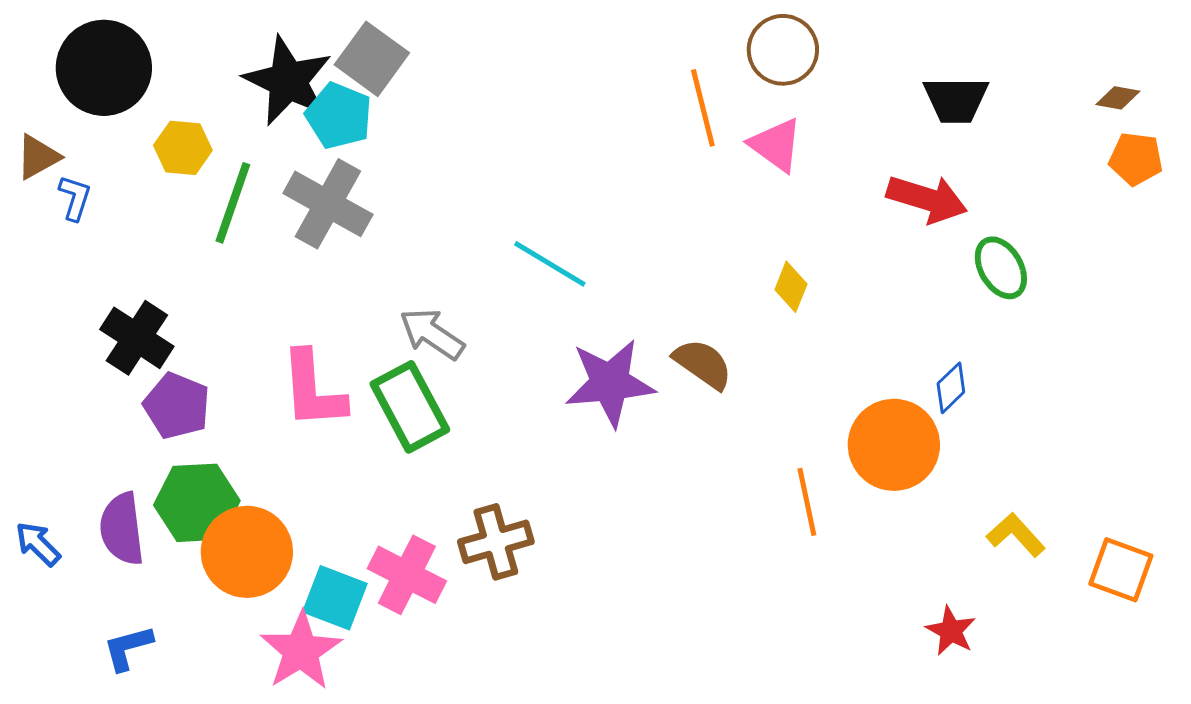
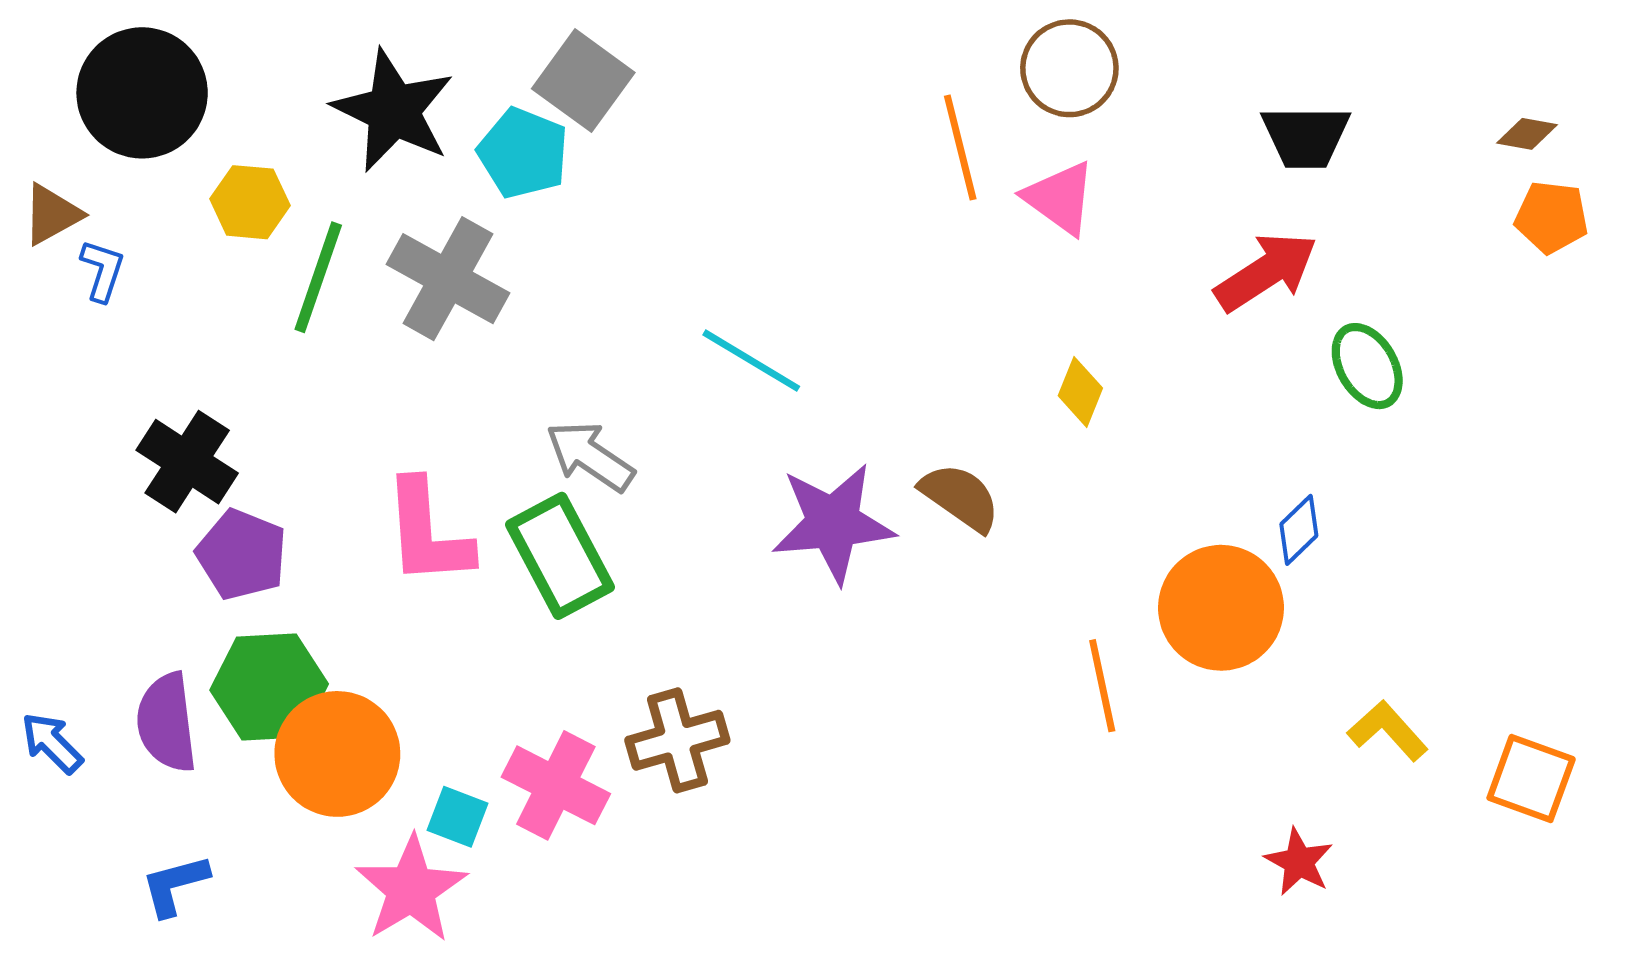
gray square: (372, 59) -> (583, 81), moved
cyan pentagon: (339, 116) -> (523, 153), moved
red arrow: (927, 199) -> (1266, 272), turned -50
cyan square: (335, 598) -> (458, 817), size x0.7

